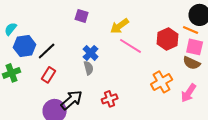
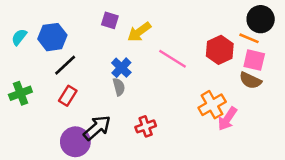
yellow arrow: (120, 26) -> (139, 32), moved
blue hexagon: (25, 46) -> (52, 37), moved
pink arrow: (189, 93) -> (227, 119), moved

